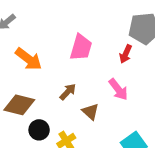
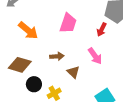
brown arrow: (68, 92) -> (57, 56), turned 40

